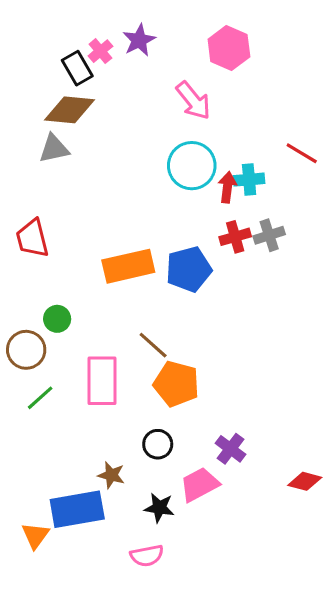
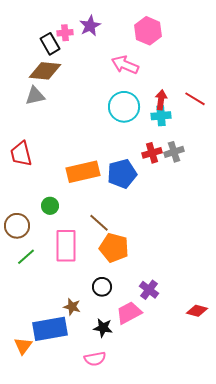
pink cross: (100, 51) -> (65, 33), turned 35
pink arrow: (193, 101) -> (125, 65), turned 152
red arrow: (227, 187) -> (161, 100), moved
green circle: (57, 319) -> (50, 206), moved

